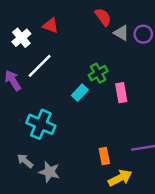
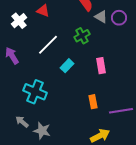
white line: (40, 66) -> (48, 45), moved
green cross: (98, 73) -> (82, 36), moved
orange rectangle: (104, 156) -> (93, 102), moved

